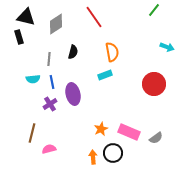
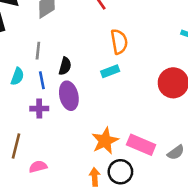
black semicircle: (73, 52) -> (65, 66), moved
cyan semicircle: (33, 79) -> (17, 76), turned -64
purple cross: (50, 104) -> (39, 109), turned 32
orange star: (101, 129) -> (105, 141), size x1.5

